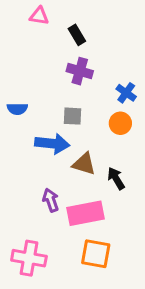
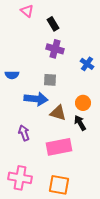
pink triangle: (39, 16) -> (27, 11), turned 32
orange circle: (120, 123) -> (83, 103), moved
purple arrow: (51, 200) -> (24, 133), moved
orange square: (96, 254) -> (59, 185), moved

